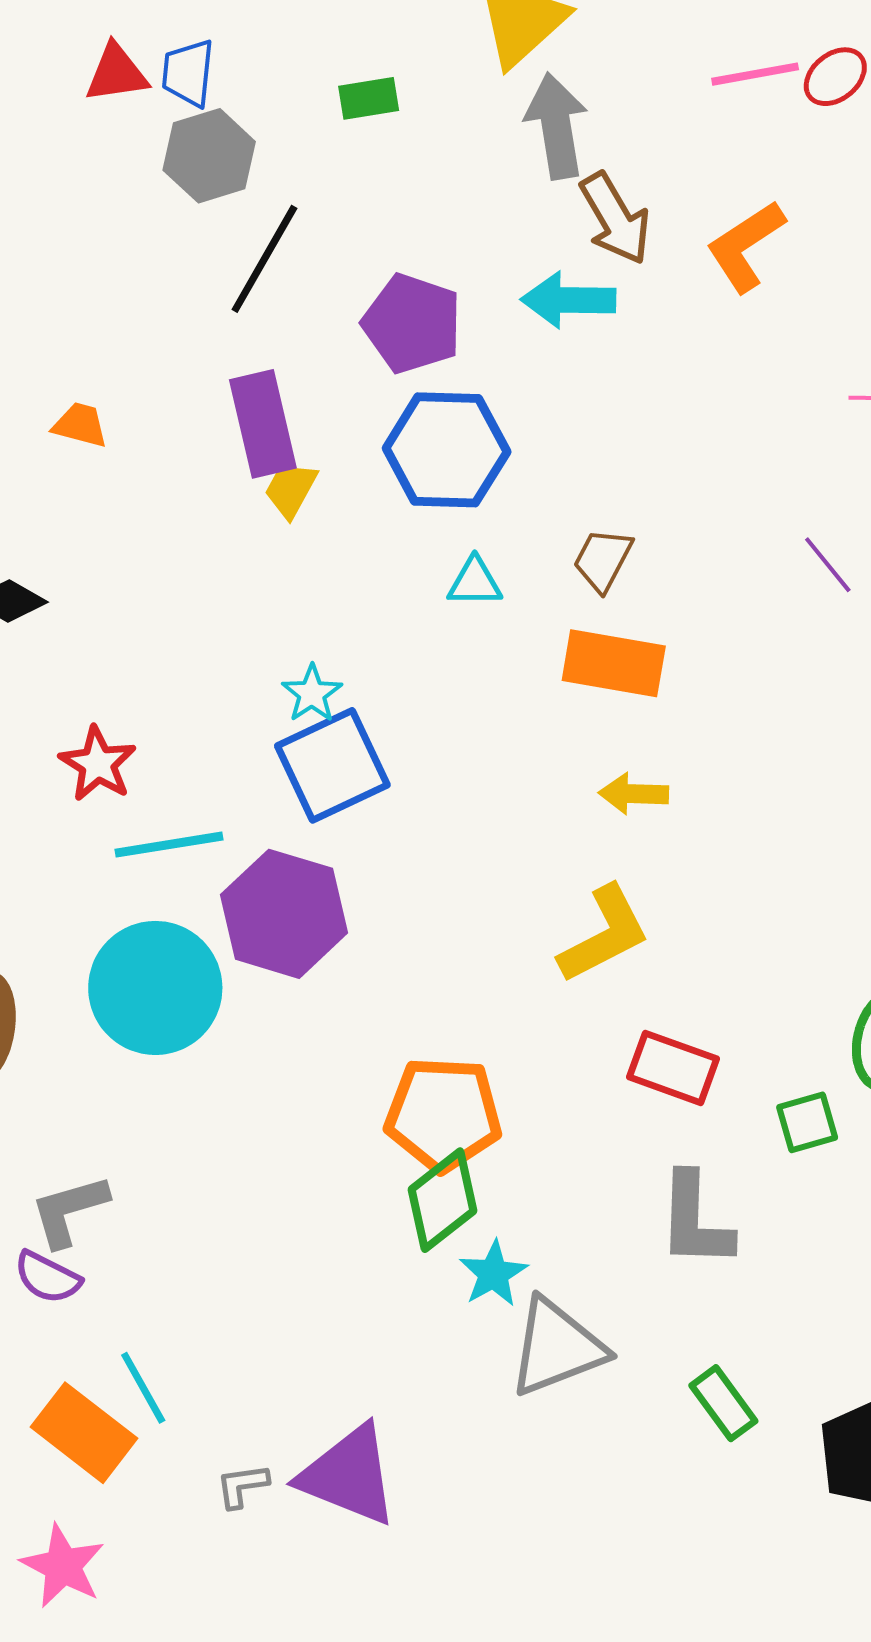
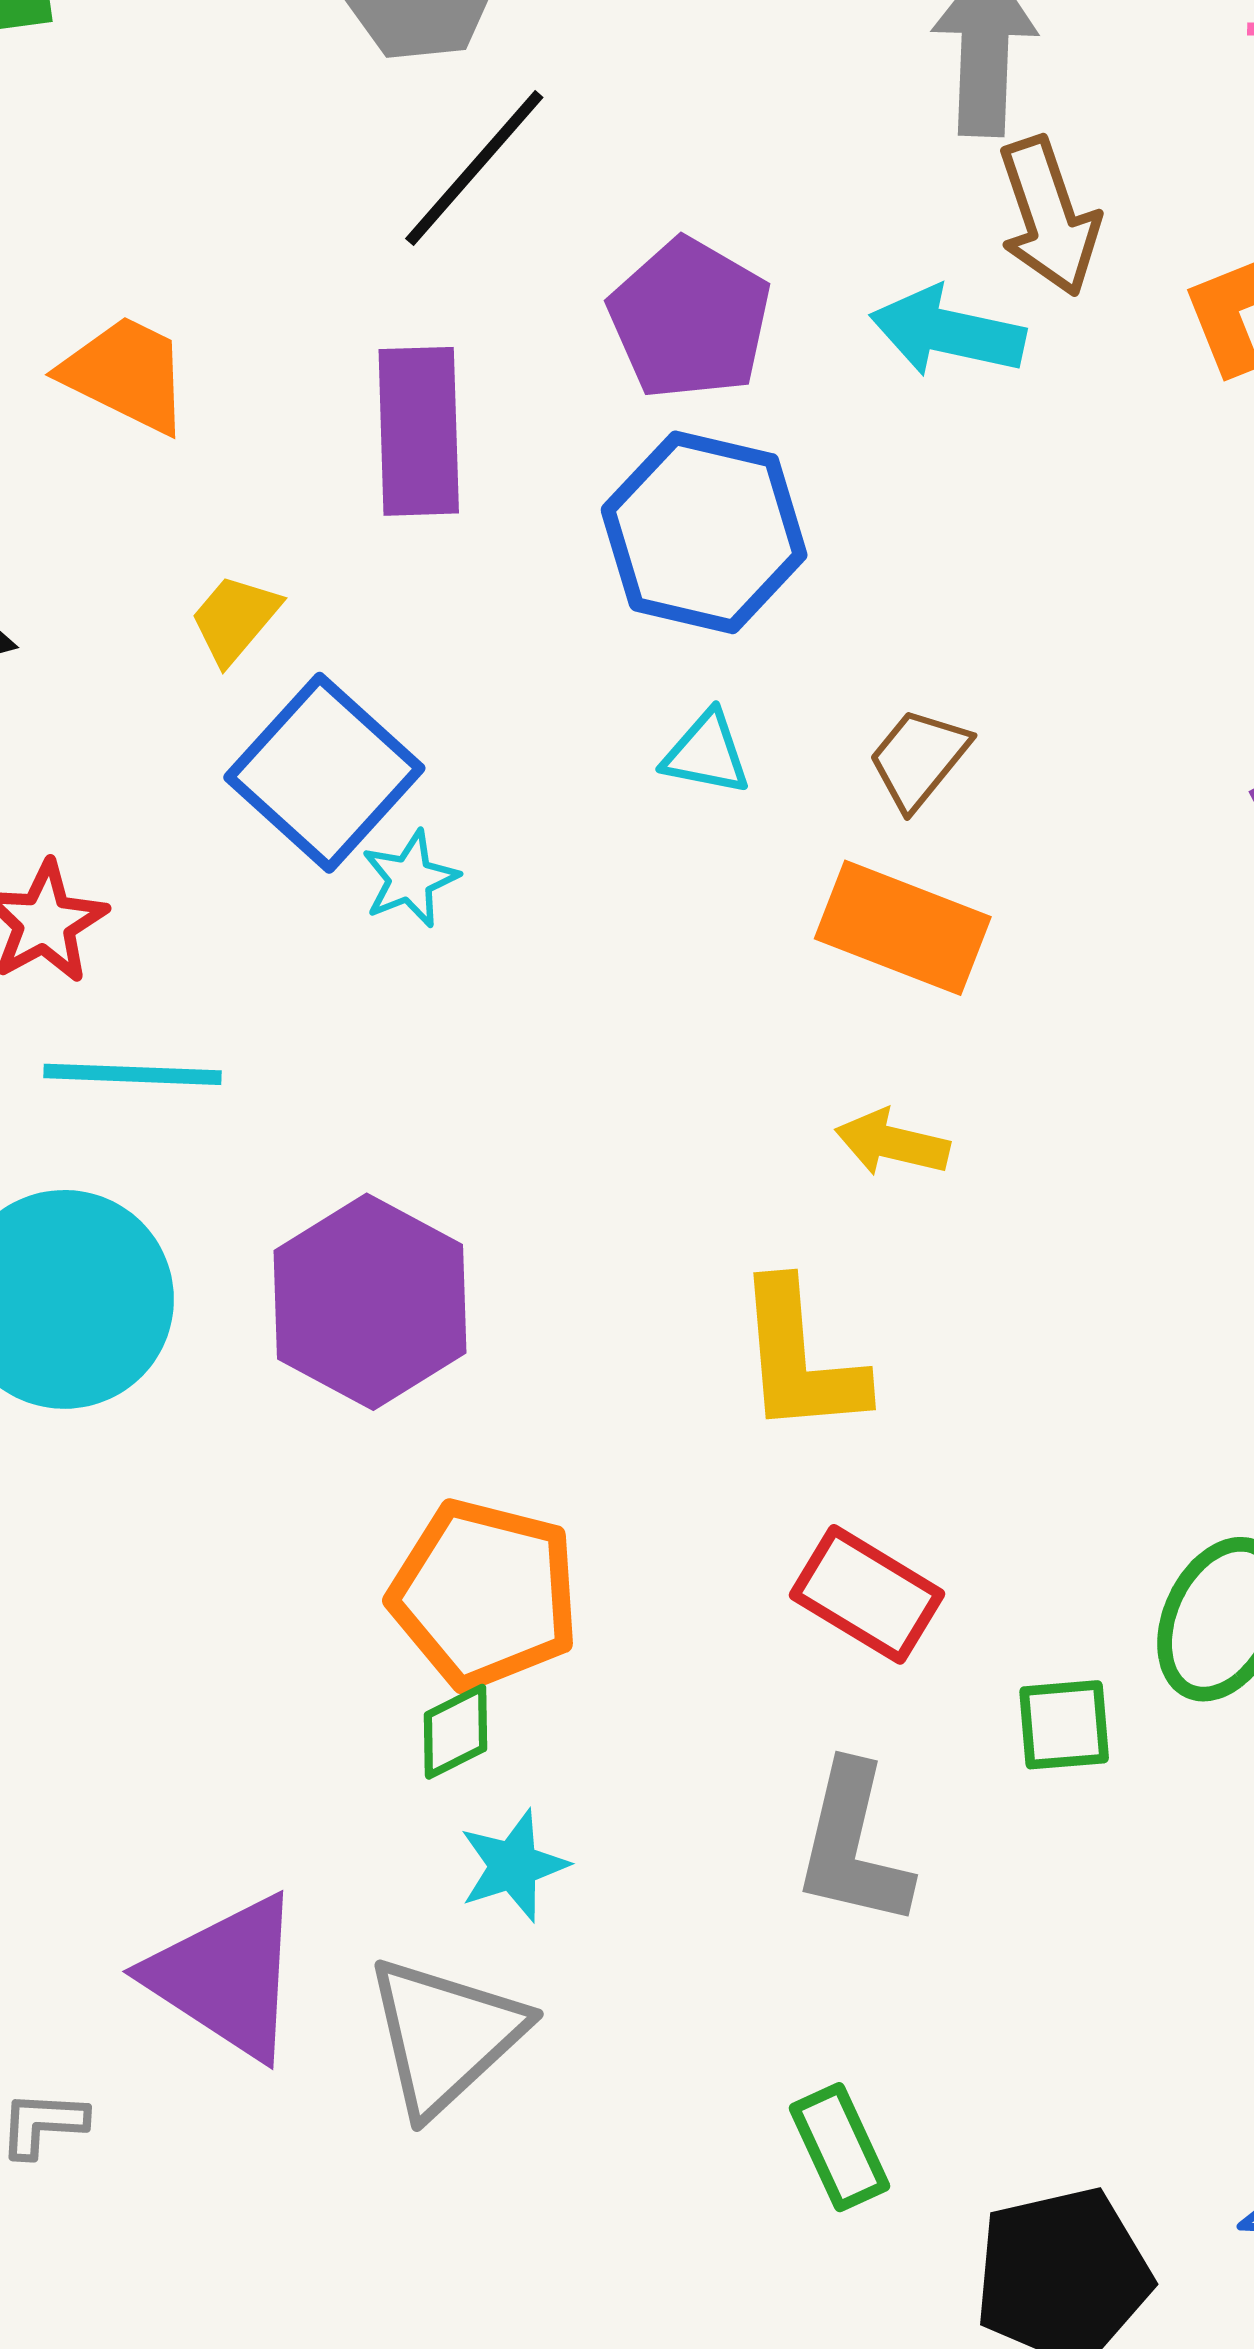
orange trapezoid: (80, 425) -> (126, 374), size x1.5
yellow trapezoid: (291, 490) -> (235, 619), moved
blue square: (332, 765) -> (324, 773), moved, turned -34
purple hexagon: (284, 914) -> (370, 1302), moved
yellow L-shape: (604, 934) -> (800, 1359), turned 101
green diamond: (443, 1200) -> (456, 1732), size x0.6
gray triangle: (557, 1347) -> (445, 2035), moved, turned -33
purple triangle: (349, 1475) -> (226, 1977), moved

